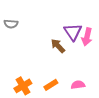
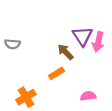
gray semicircle: (11, 24) -> (12, 44), moved
orange rectangle: (51, 85) -> (56, 73), moved

